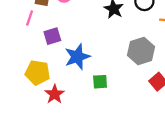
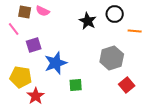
pink line: (30, 18) -> (14, 29), turned -56

